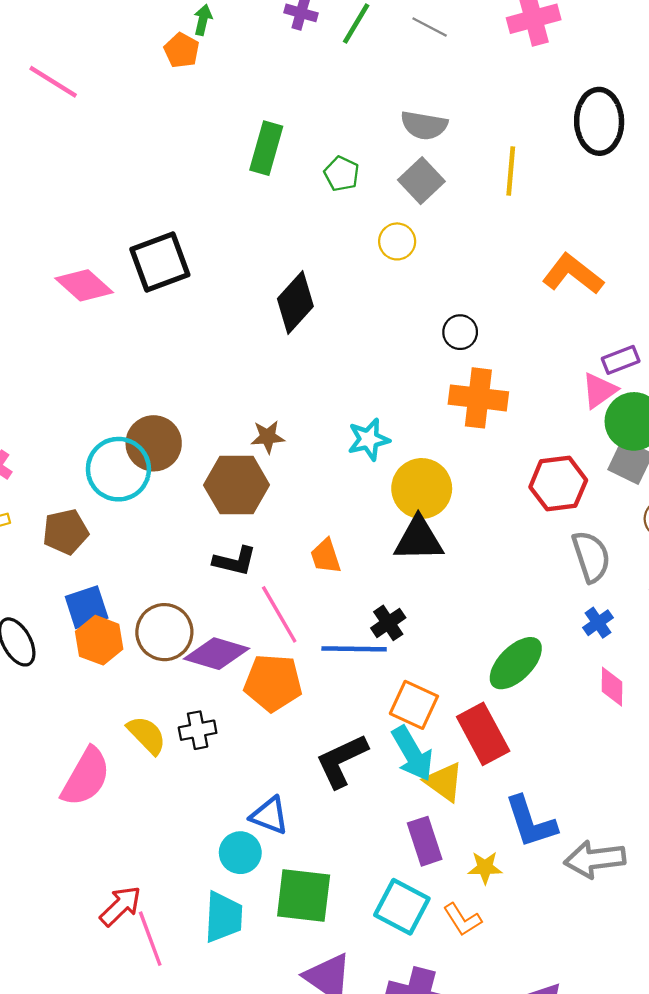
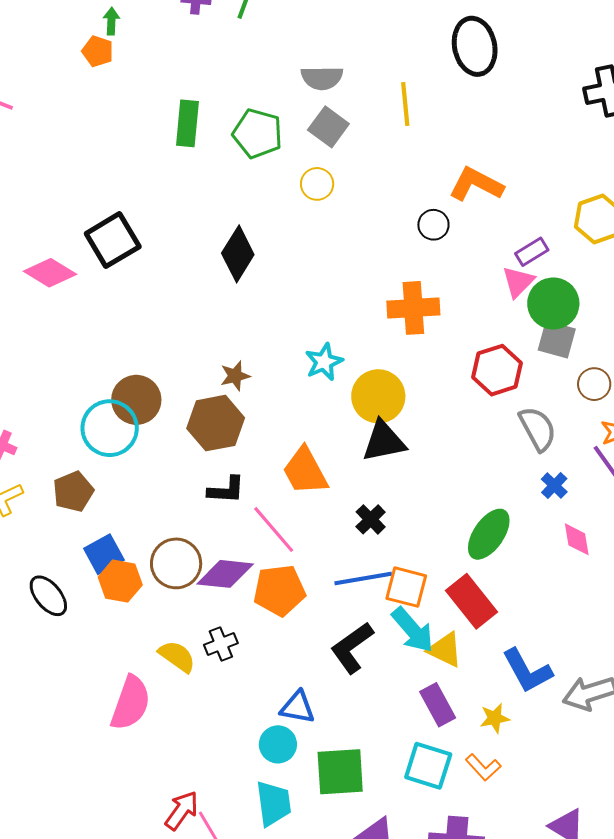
green pentagon: (342, 174) -> (258, 134), size x1.6
black circle: (460, 332) -> (433, 225), moved
orange trapezoid: (326, 556) -> (305, 471), size x1.6
blue line: (354, 649) -> (363, 579), moved

